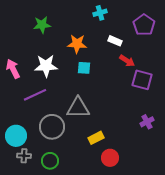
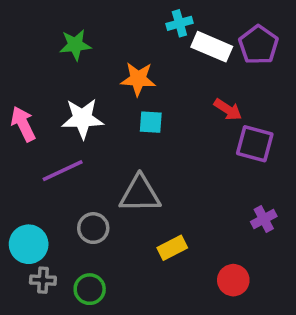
white rectangle: (115, 41) -> (212, 47), moved, size x1.5
gray circle: (52, 127) -> (93, 228), size x0.7
red circle: (110, 158) -> (233, 280), moved

